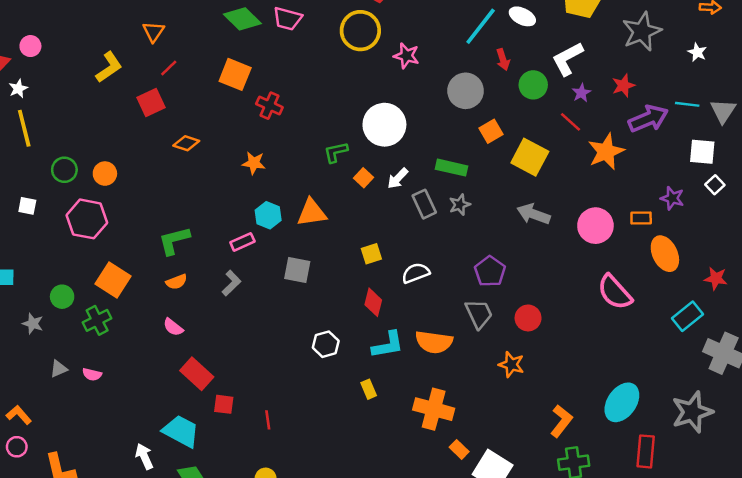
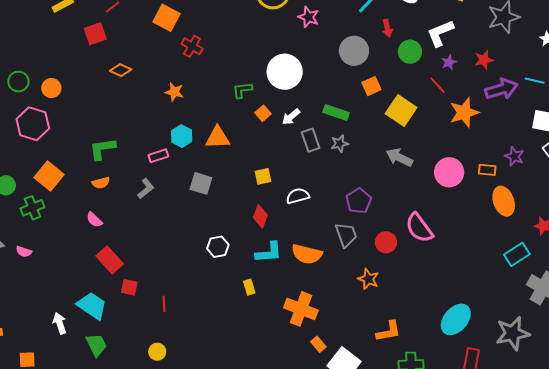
pink semicircle: (615, 292) -> (419, 228), moved
orange L-shape: (561, 421) -> (389, 331), moved, turned 36

